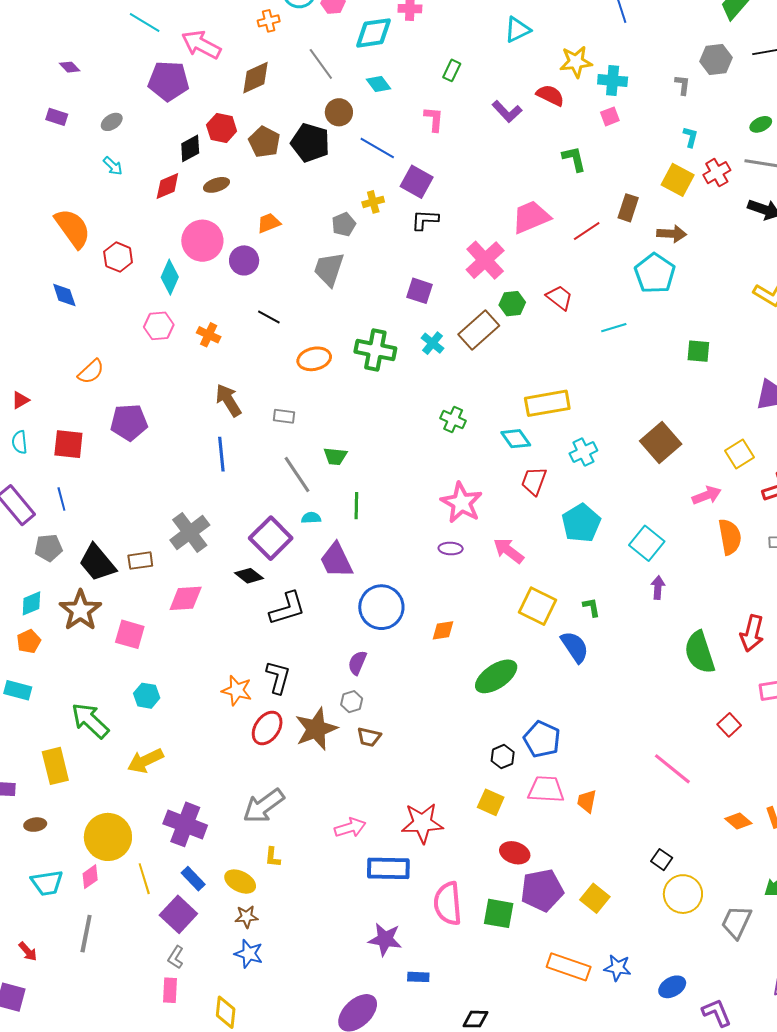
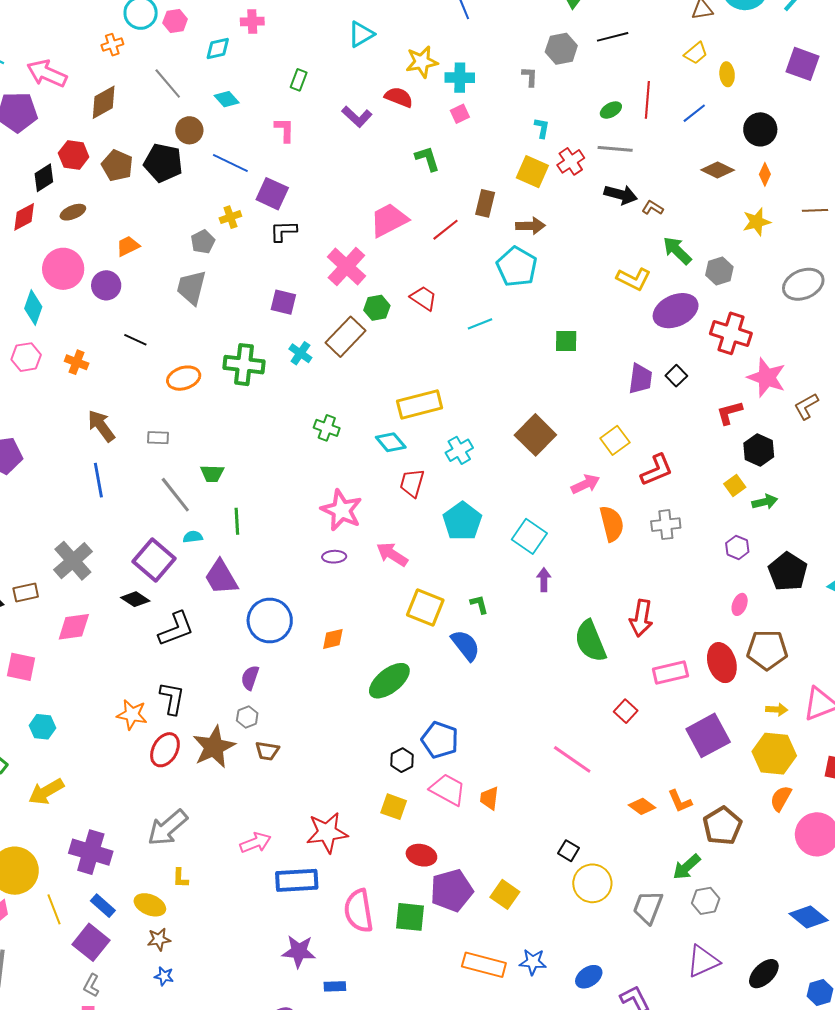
cyan diamond: (373, 33) -> (218, 49), size x0.7
pink trapezoid: (546, 789) -> (448, 790), turned 30
blue star: (249, 954) -> (164, 976), size x0.7

